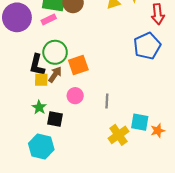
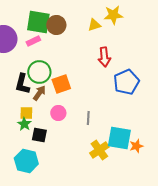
red arrow: (158, 14) -> (104, 57), moved
blue pentagon: (147, 46) -> (126, 82), moved
yellow square: (41, 80) -> (26, 113), moved
cyan square: (140, 122) -> (119, 138), size x1.4

